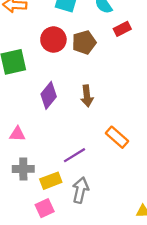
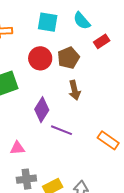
brown arrow: (87, 96) -> (75, 90), moved
purple line: (75, 155) -> (62, 130), moved, turned 60

